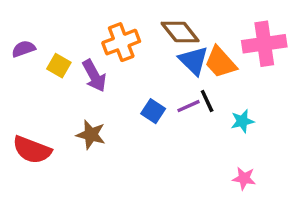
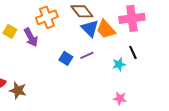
black line: (207, 101) -> (133, 52), moved
brown star: (91, 135) -> (18, 90), moved

